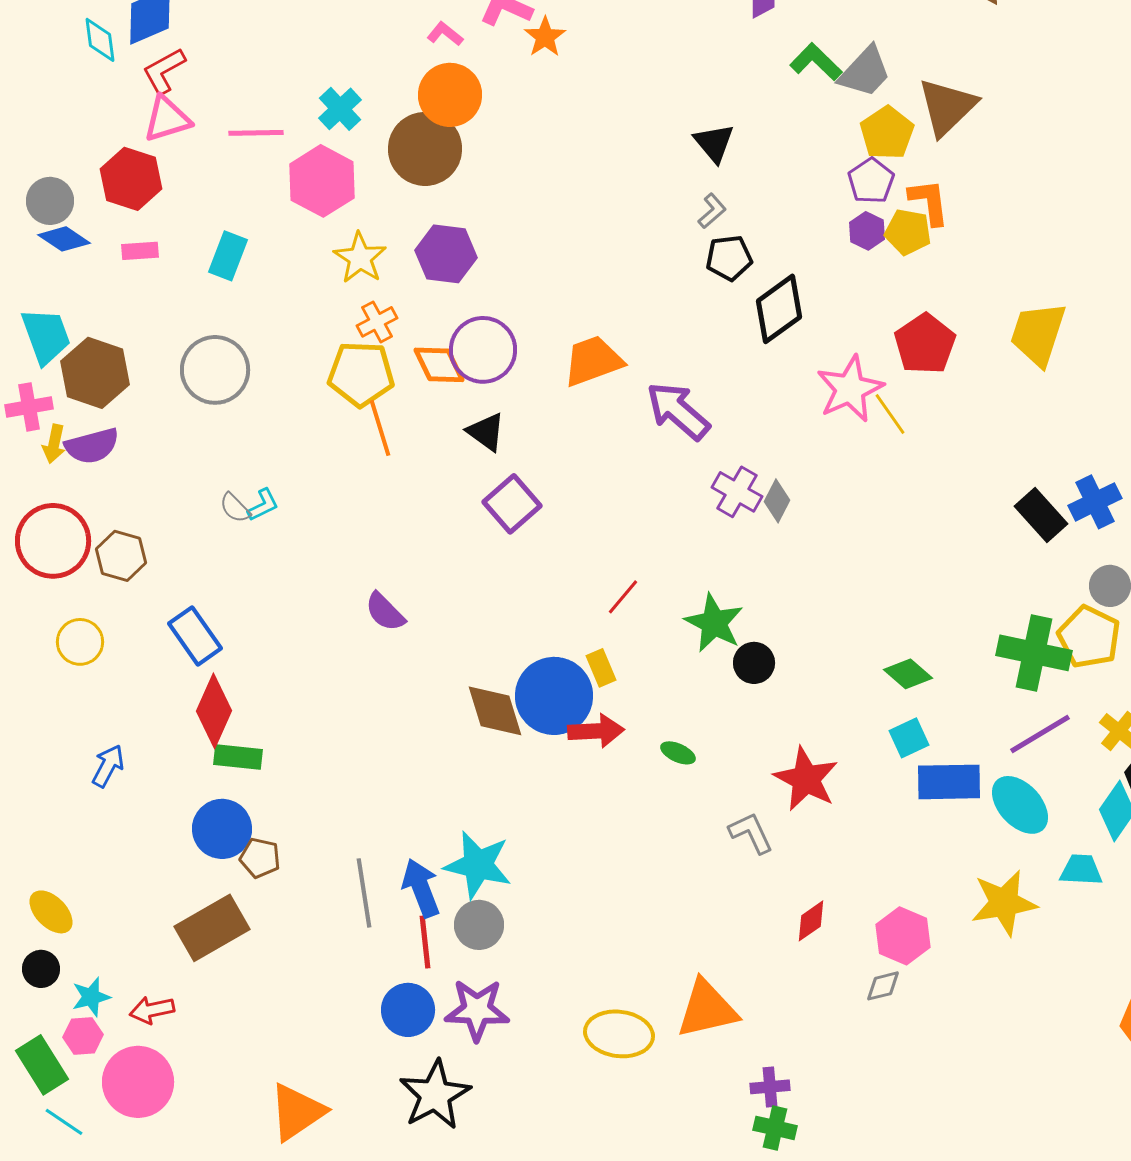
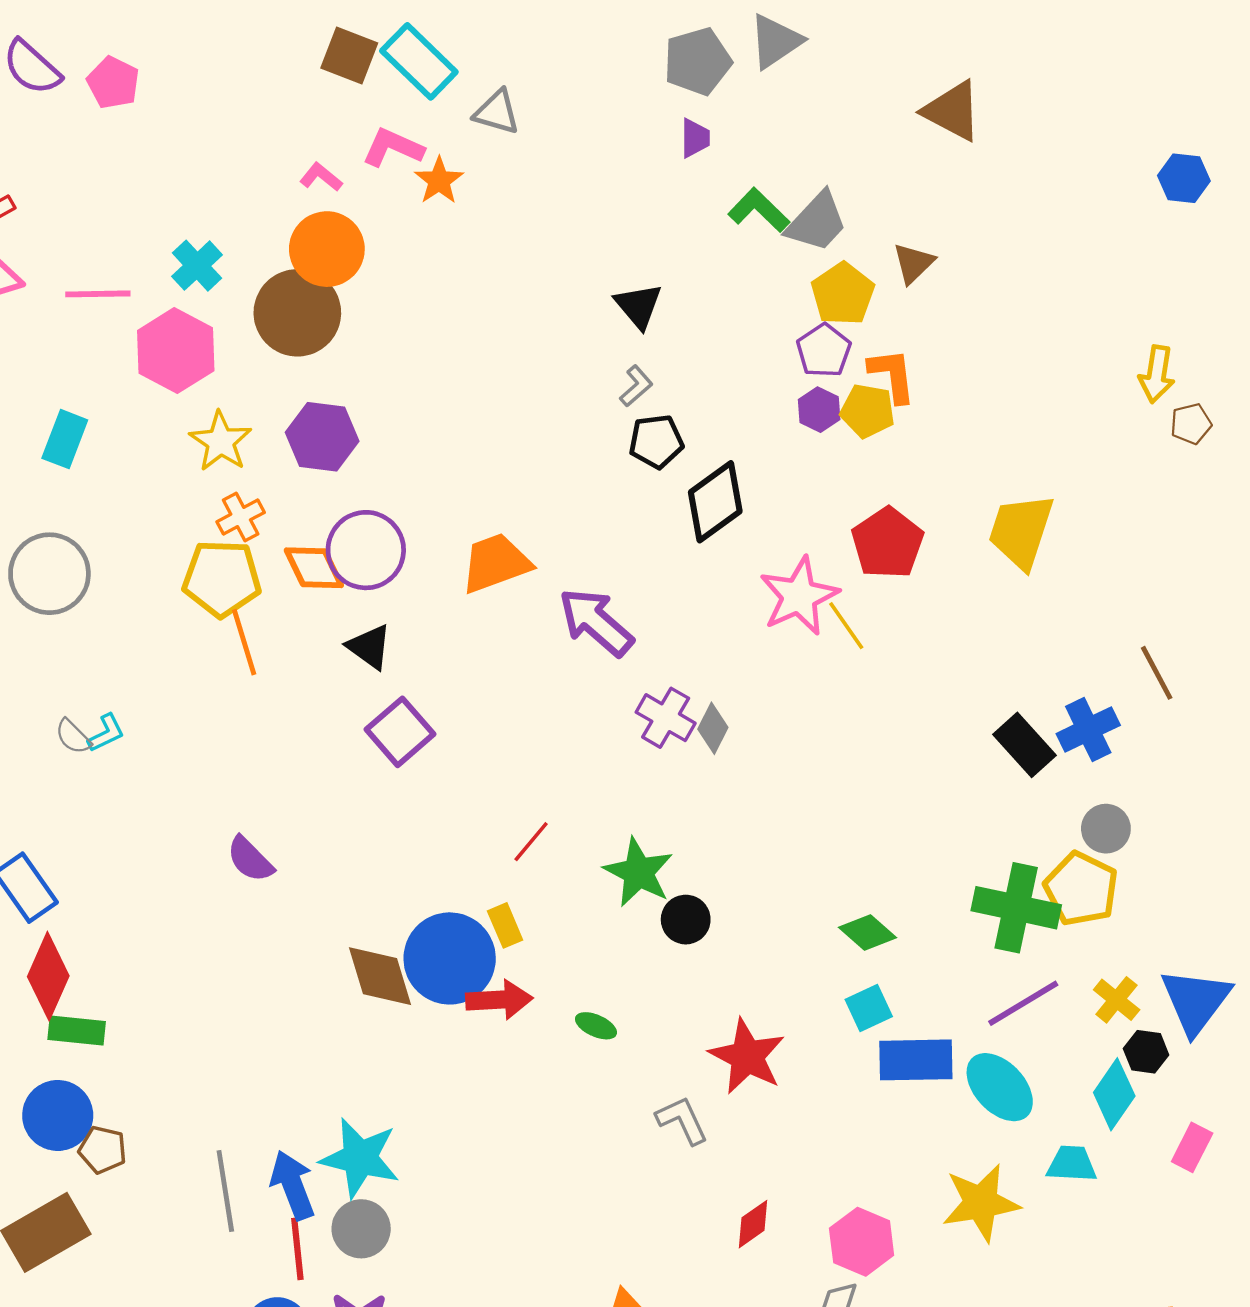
brown triangle: (947, 107) -> (914, 263), size x0.6

